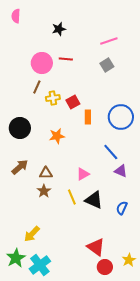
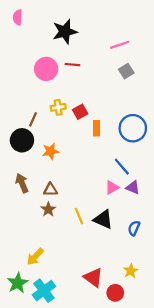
black star: (59, 29) -> (65, 32), size x1.6
gray square: (107, 65) -> (126, 71), moved
brown line: (37, 87) -> (33, 119), moved
orange star: (57, 136) -> (50, 151), moved
brown arrow: (20, 167) -> (22, 183), turned -72
pink triangle: (83, 174) -> (112, 187), moved
red triangle: (96, 247) -> (93, 277), moved
yellow star: (129, 260) -> (131, 271), moved

